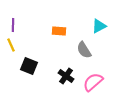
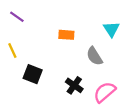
purple line: (13, 25) -> (17, 17), moved, turned -56
cyan triangle: (99, 26) -> (111, 29), turned -35

